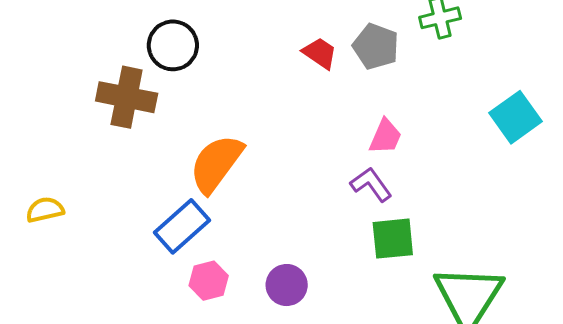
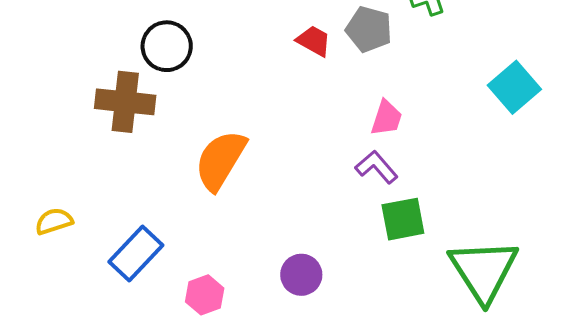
blue rectangle: (182, 226) -> (136, 254), moved
pink hexagon: (209, 281) -> (205, 295), moved

